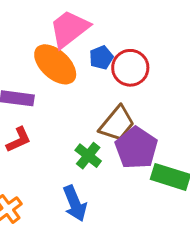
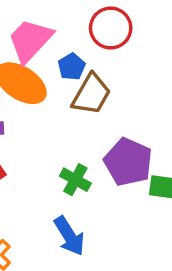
red circle: (130, 68) -> (111, 28), moved
brown trapezoid: (117, 124) -> (91, 94), moved

